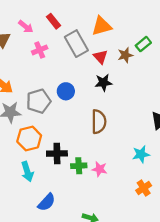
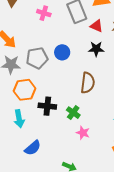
pink cross: (40, 50) -> (44, 13), turned 32
red triangle: (101, 57) -> (97, 26), turned -32
green cross: (79, 166) -> (73, 113), moved, turned 32
pink star: (100, 169) -> (83, 133), moved

